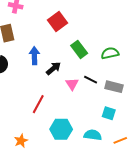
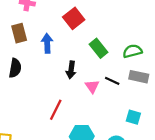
blue arrow: (34, 56) -> (47, 43), moved
black arrow: (53, 68) -> (71, 70), turned 140
gray rectangle: (114, 87) -> (139, 77), moved

